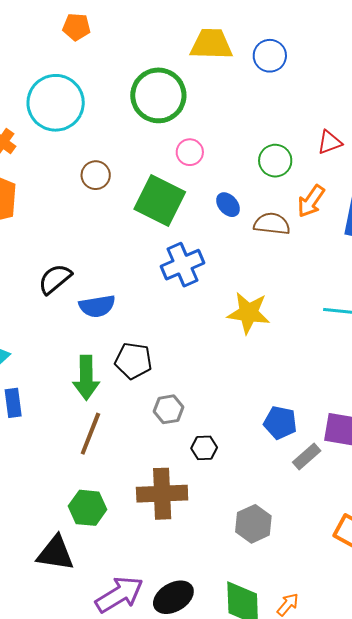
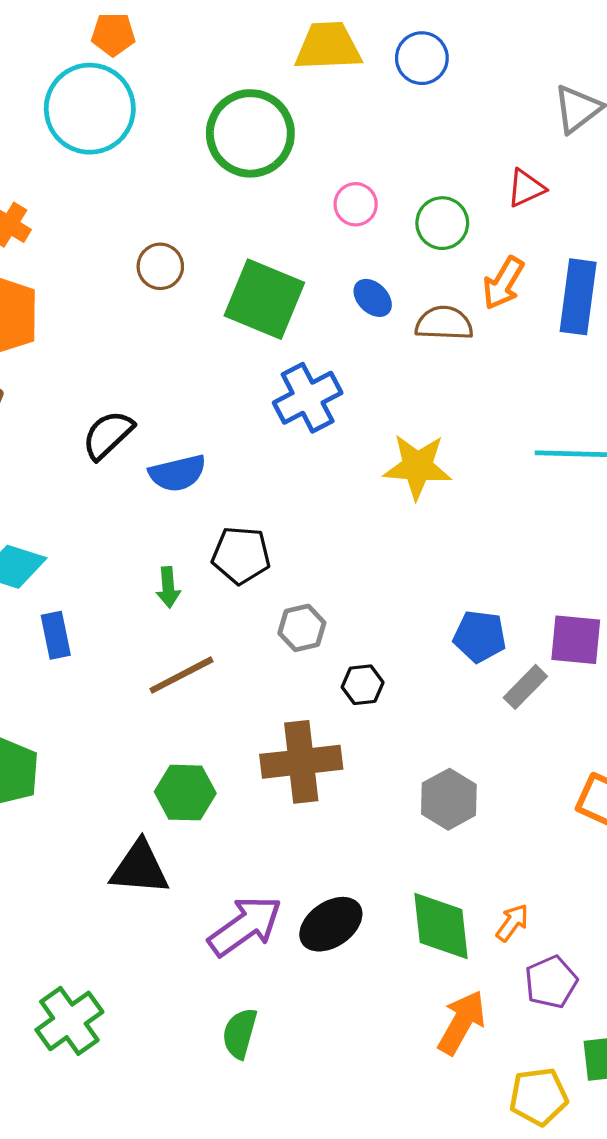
cyan circle: (56, 103) -> (90, 109), moved
pink circle: (190, 152) -> (356, 204), moved
green arrow: (86, 378) -> (168, 587), size x0.6
brown line: (90, 434) -> (181, 675), turned 45

